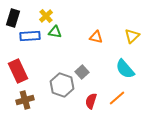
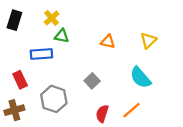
blue rectangle: (30, 36) -> (41, 54), moved
red rectangle: (18, 71) -> (20, 80), size x0.7
gray hexagon: (62, 85) -> (54, 99), moved
brown cross: (25, 100) -> (14, 110), moved

